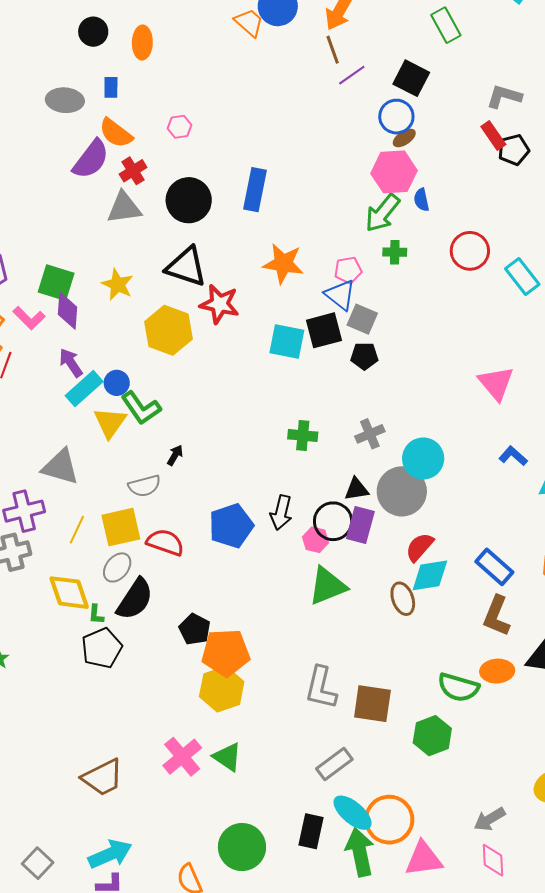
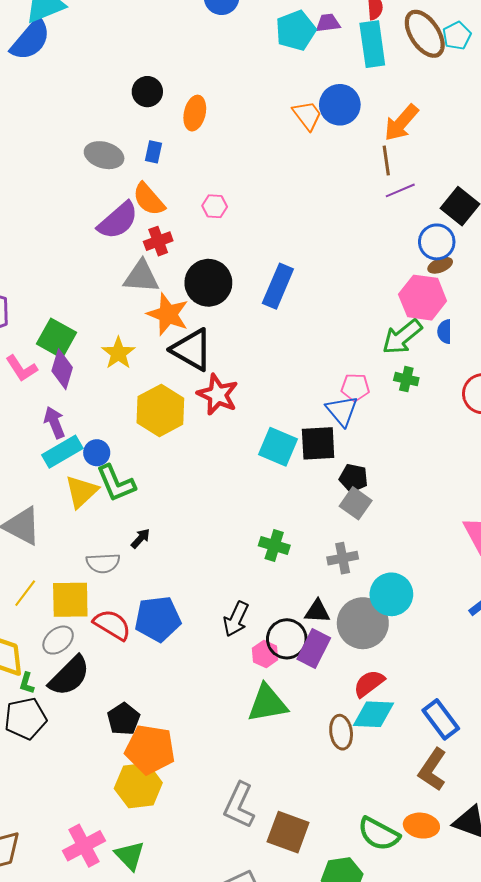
orange star: (283, 264) -> (168, 314), moved
gray square: (362, 319) -> (356, 503), moved
blue pentagon: (231, 526) -> (158, 619), moved

